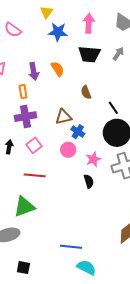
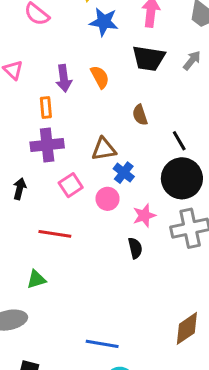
pink square: (34, 145) -> (71, 185), moved
green triangle: (24, 207) -> (36, 279), size x0.6

